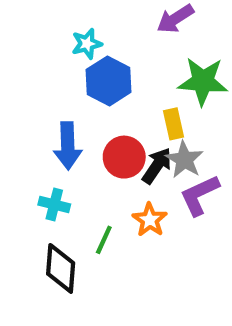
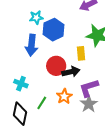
cyan star: (87, 44) -> (36, 17), moved
blue arrow: (68, 146) -> (31, 45), moved
gray star: (184, 160) -> (89, 104), moved
black arrow: (157, 166) -> (71, 72), turned 36

